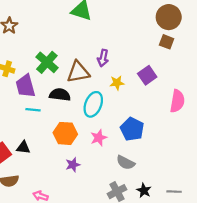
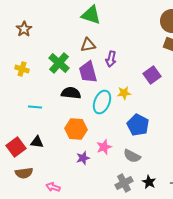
brown triangle: (78, 72) -> (88, 45), moved, size x0.7
yellow star: (117, 83) -> (124, 93), moved
purple trapezoid: (25, 86) -> (88, 72), moved
cyan line: (33, 110) -> (35, 107), moved
pink star: (99, 138) -> (104, 147), moved

